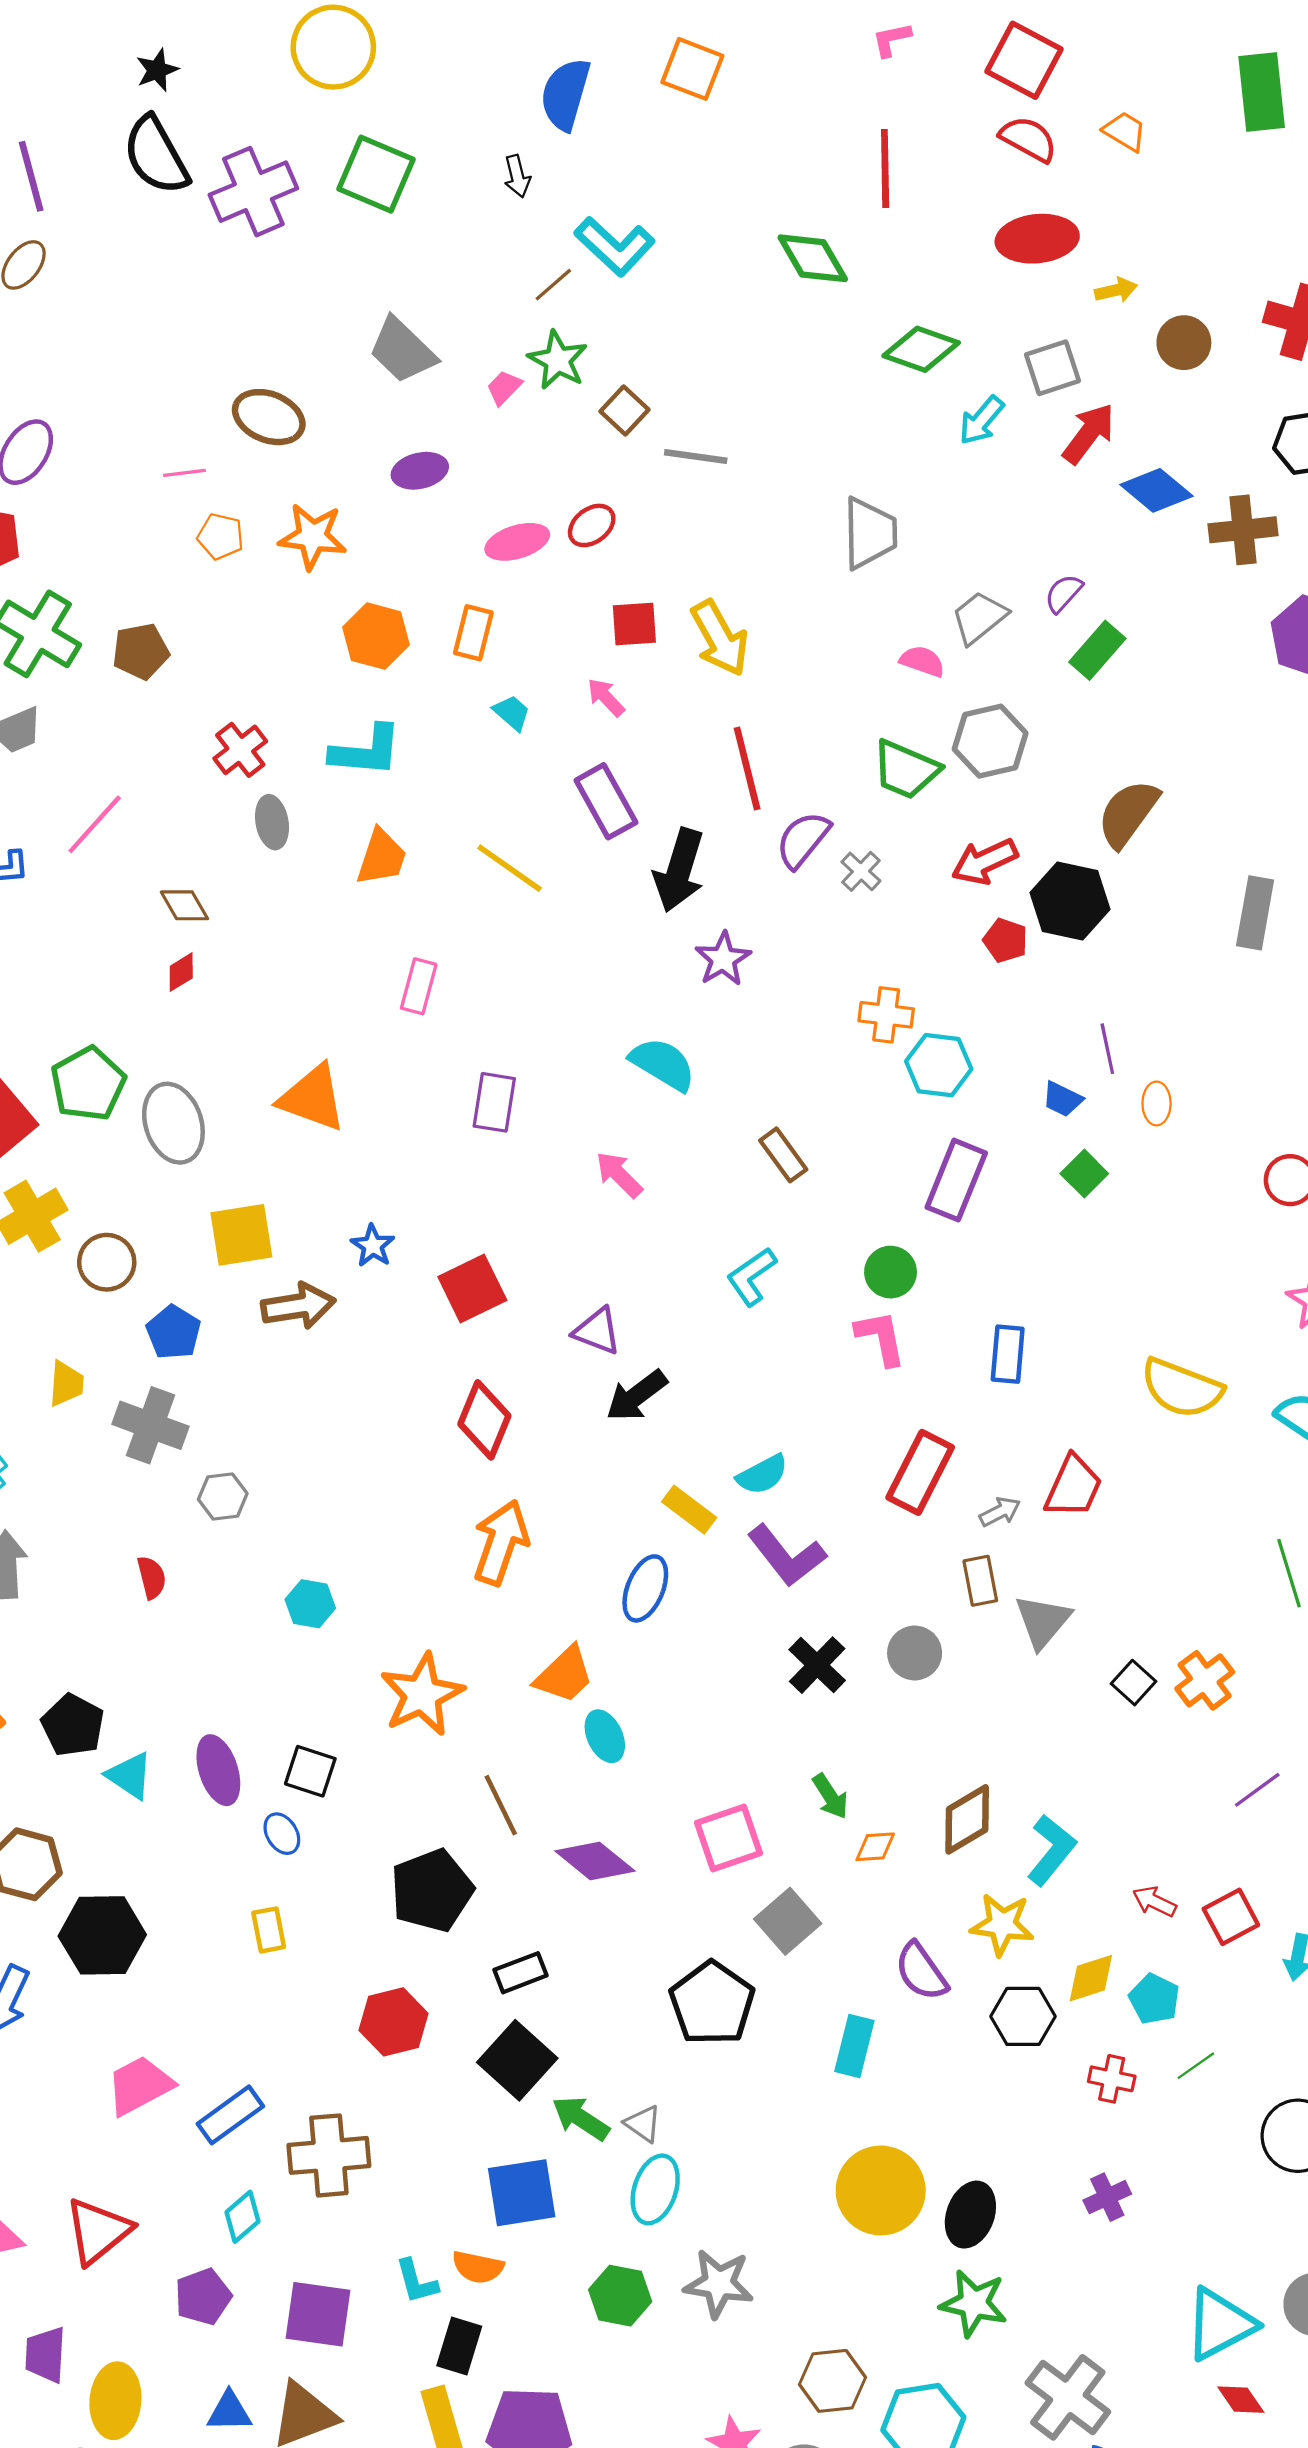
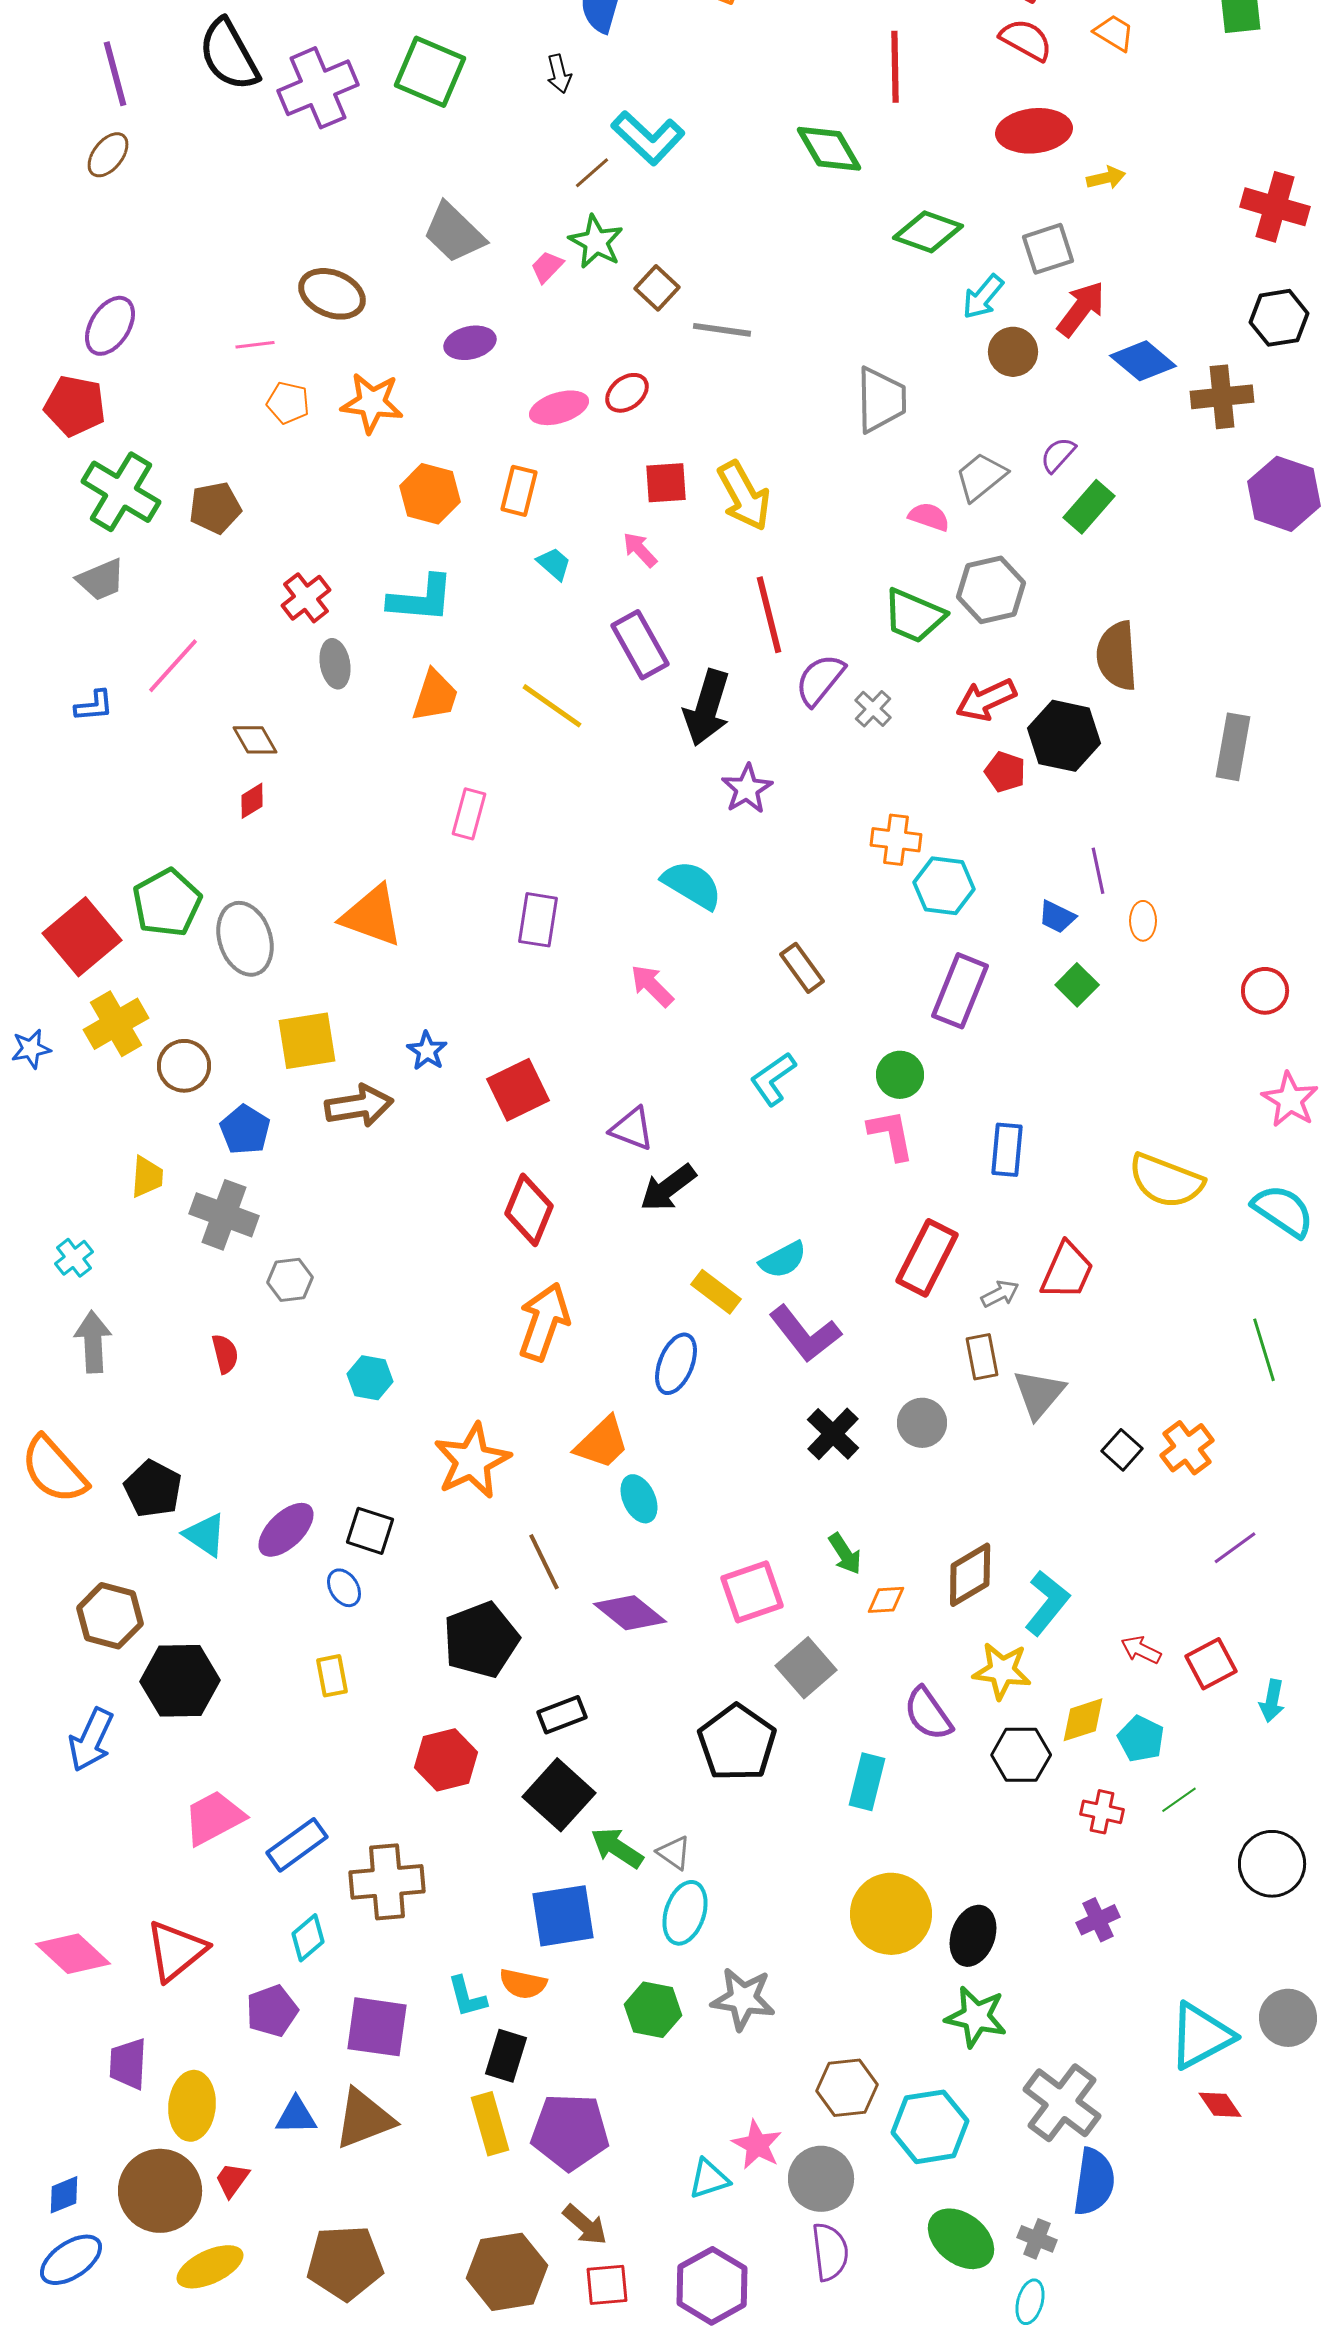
brown circle: (1184, 343) -> (1013, 352), moved
brown semicircle: (1128, 813) -> (1117, 656), turned -40
purple ellipse: (218, 1770) -> (286, 1530), turned 64

